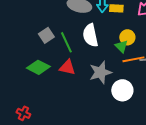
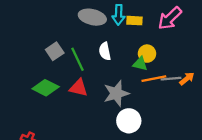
white semicircle: (90, 35) -> (105, 51), size x0.7
green triangle: (121, 46) -> (140, 64), turned -32
white circle: (122, 90) -> (129, 121), moved

